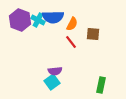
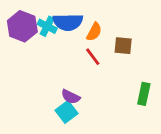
purple semicircle: (55, 71) -> (71, 97), turned 32
green rectangle: (101, 85) -> (144, 94), moved

